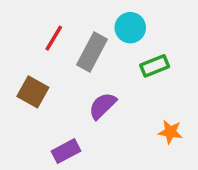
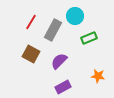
brown square: (33, 92) -> (31, 54), moved
purple rectangle: (66, 151) -> (63, 87), moved

